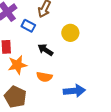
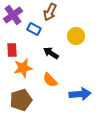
orange semicircle: (44, 77) -> (50, 80), turned 35
brown pentagon: (15, 97) -> (21, 100), turned 30

